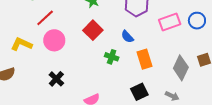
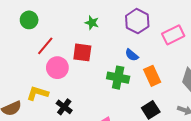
red square: (93, 30) -> (82, 52), moved, turned -30
yellow L-shape: (21, 44) -> (38, 93), moved
green cross: (112, 57) -> (118, 78), size x1.5

